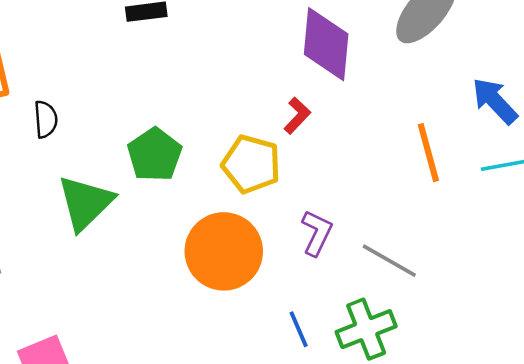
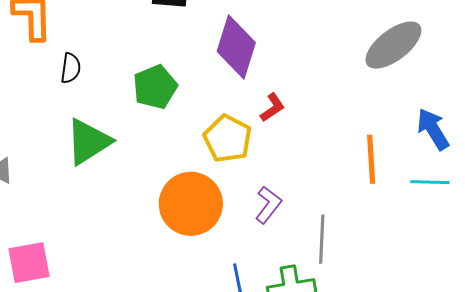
purple diamond: (326, 44) -> (236, 47), moved
green pentagon: (155, 155) -> (155, 87), moved
gray line: (389, 261) -> (322, 239), turned 51

